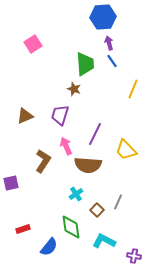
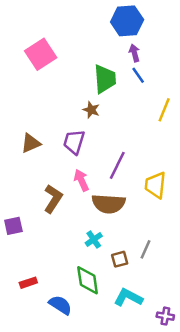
pink square: (33, 44) -> (41, 54), size x1.4
yellow trapezoid: (126, 150) -> (155, 185), turned 50
brown square: (97, 210) -> (120, 259), turned 32
blue semicircle: (49, 247) -> (60, 305), turned -96

